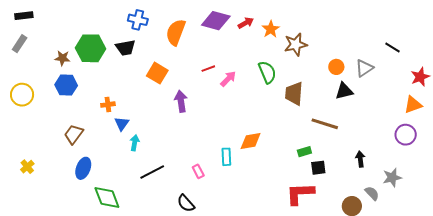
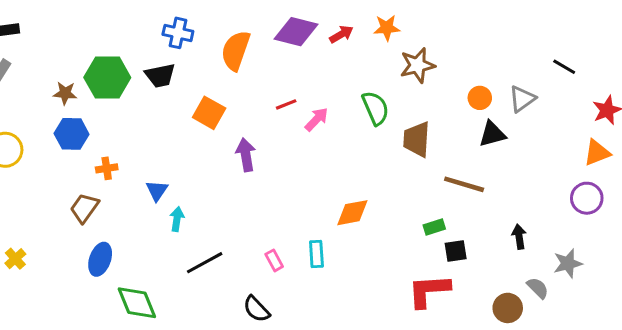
orange star: (271, 29) -> (387, 28), moved, turned 30
orange cross: (108, 105) -> (107, 168), moved
cyan rectangle: (226, 157) -> (316, 254), moved

